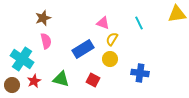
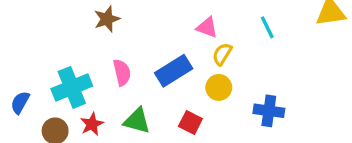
pink semicircle: (46, 41) -> (122, 72), moved
cyan cross: (22, 59) -> (72, 87), turned 35

